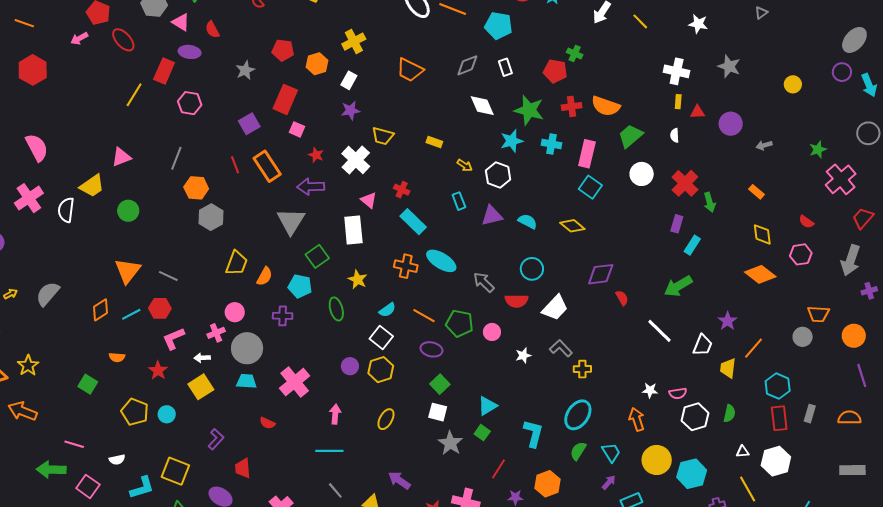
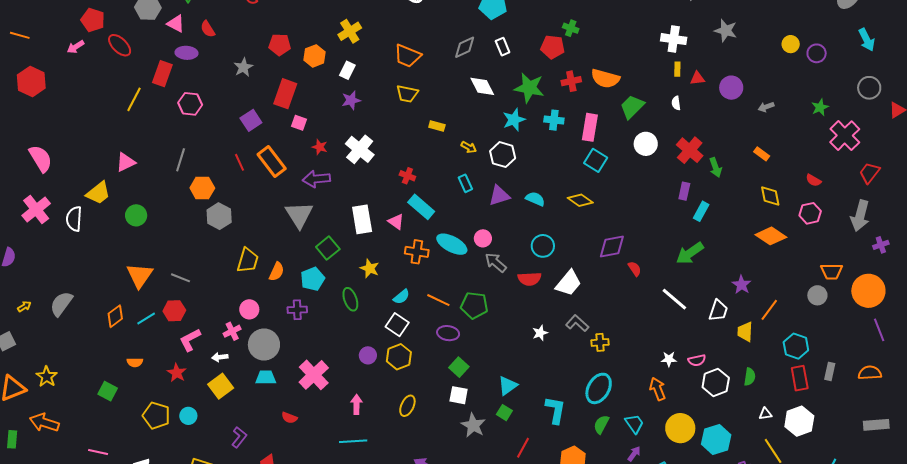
purple circle: (842, 72) -> (817, 53), moved
yellow trapezoid: (383, 136) -> (407, 94), moved
pink triangle: (369, 200) -> (396, 222), moved
cyan pentagon: (300, 286) -> (313, 279), turned -30
pink circle: (492, 332) -> (483, 238), moved
orange circle: (854, 336) -> (868, 291), size x1.4

